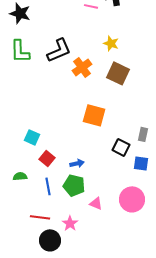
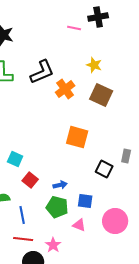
blue square: (141, 163) -> (85, 201), moved
blue line: (48, 186) -> (22, 215), moved

